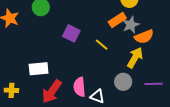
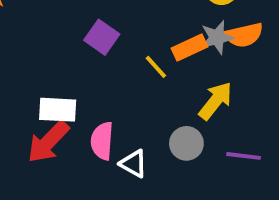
orange rectangle: (117, 20) -> (190, 48), moved
orange semicircle: (144, 37) -> (244, 35), moved
white rectangle: (39, 69) -> (58, 110), moved

